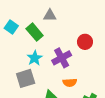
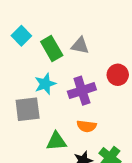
gray triangle: (50, 15) -> (80, 46), moved

